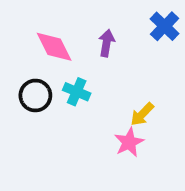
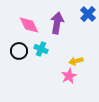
purple arrow: (107, 43) -> (57, 23), size x1.5
yellow arrow: (142, 114) -> (76, 61), turned 32

